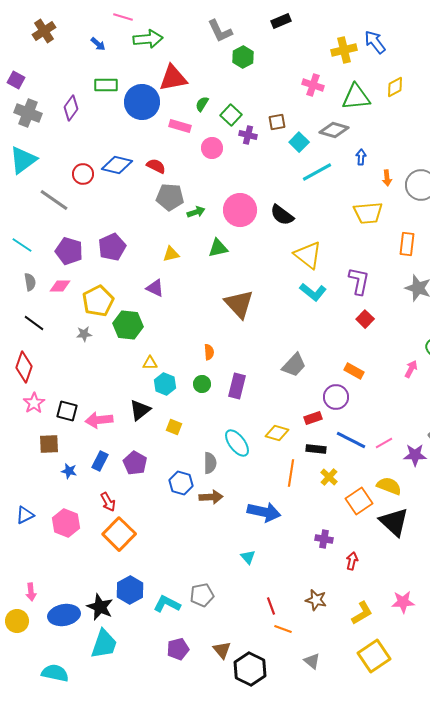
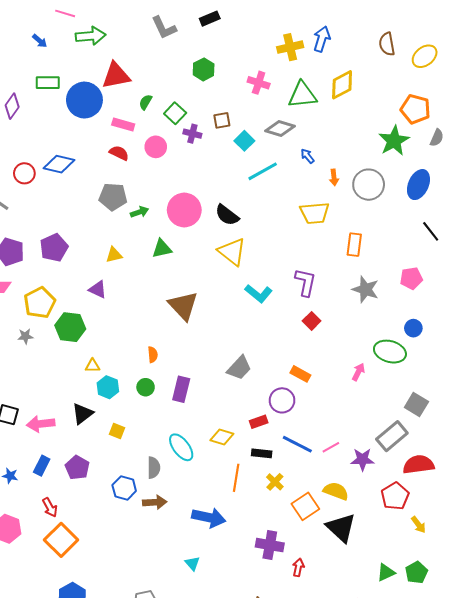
black rectangle: (281, 21) -> (210, 19), moved
blue arrow: (375, 42) -> (322, 39), turned 55
green hexagon: (243, 57) -> (204, 69), moved
yellow diamond: (395, 87) -> (342, 85), size x1.4
blue arrow: (361, 157) -> (307, 156), turned -42
red semicircle: (156, 166) -> (119, 153), moved
yellow triangle: (308, 255) -> (232, 252), moved
purple cross: (324, 539) -> (270, 545), size x1.5

